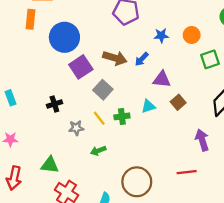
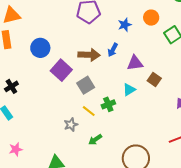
blue circle: (64, 37) -> (40, 48), size x0.7
gray square: (103, 90) -> (86, 85), turned 30
black cross: (54, 104) -> (11, 86), moved

